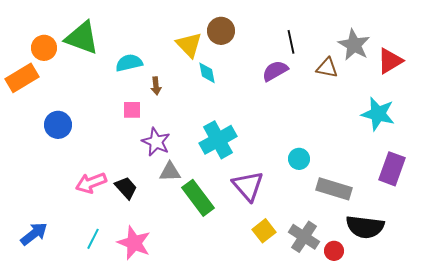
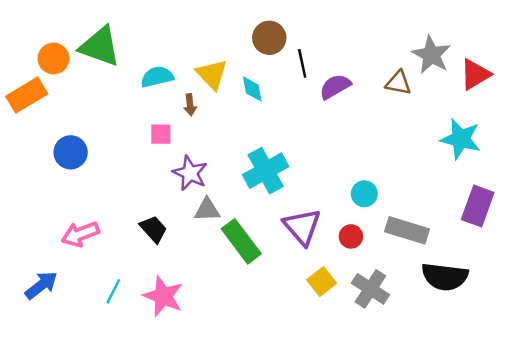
black line: (291, 42) -> (302, 63), moved
yellow triangle: (189, 45) -> (212, 74), moved
pink arrow: (91, 183) -> (80, 234), moved
red circle: (334, 251) -> (351, 236), moved

